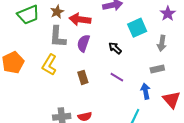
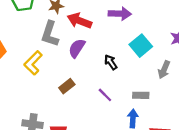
cyan square: (137, 28) -> (141, 46), turned -30
gray rectangle: (157, 69) -> (141, 95), moved
brown rectangle: (83, 77) -> (67, 86), turned 56

